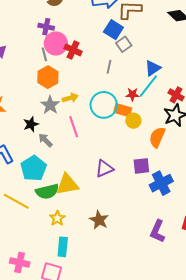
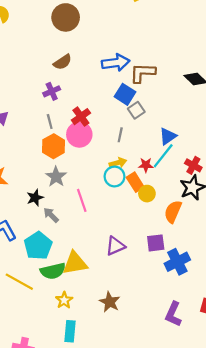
purple cross: (46, 27) -> (52, 91), turned -35
pink circle: (56, 43) -> (79, 134), moved
red cross: (73, 50) -> (81, 117), turned 30
yellow arrow: (70, 98) -> (118, 163), moved
cyan circle: (104, 105) -> (115, 177), size x0.7
orange rectangle: (123, 110) -> (135, 182), turned 42

